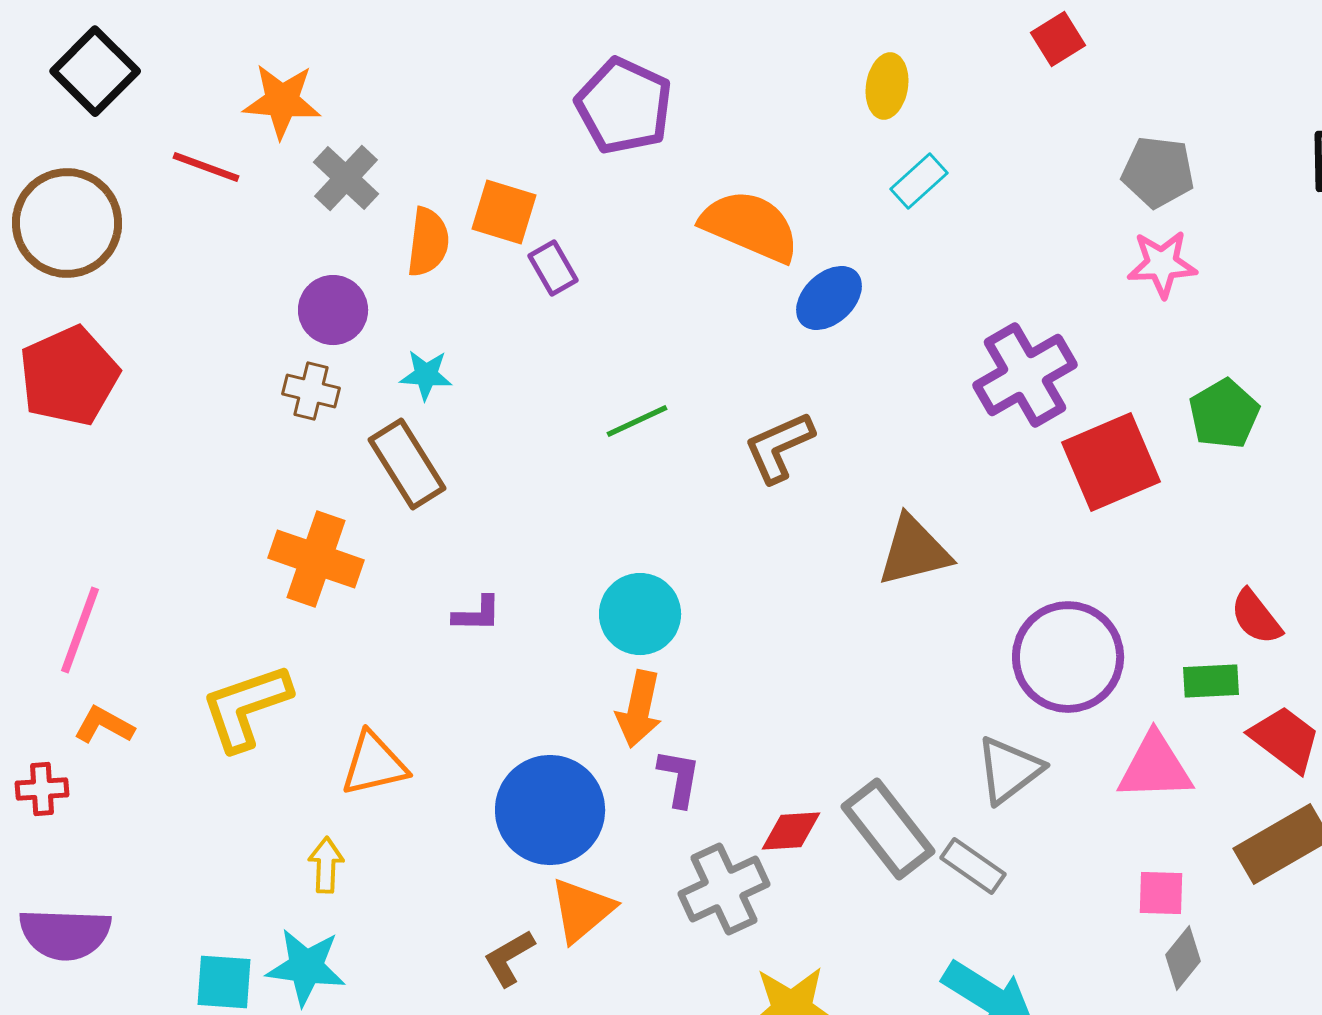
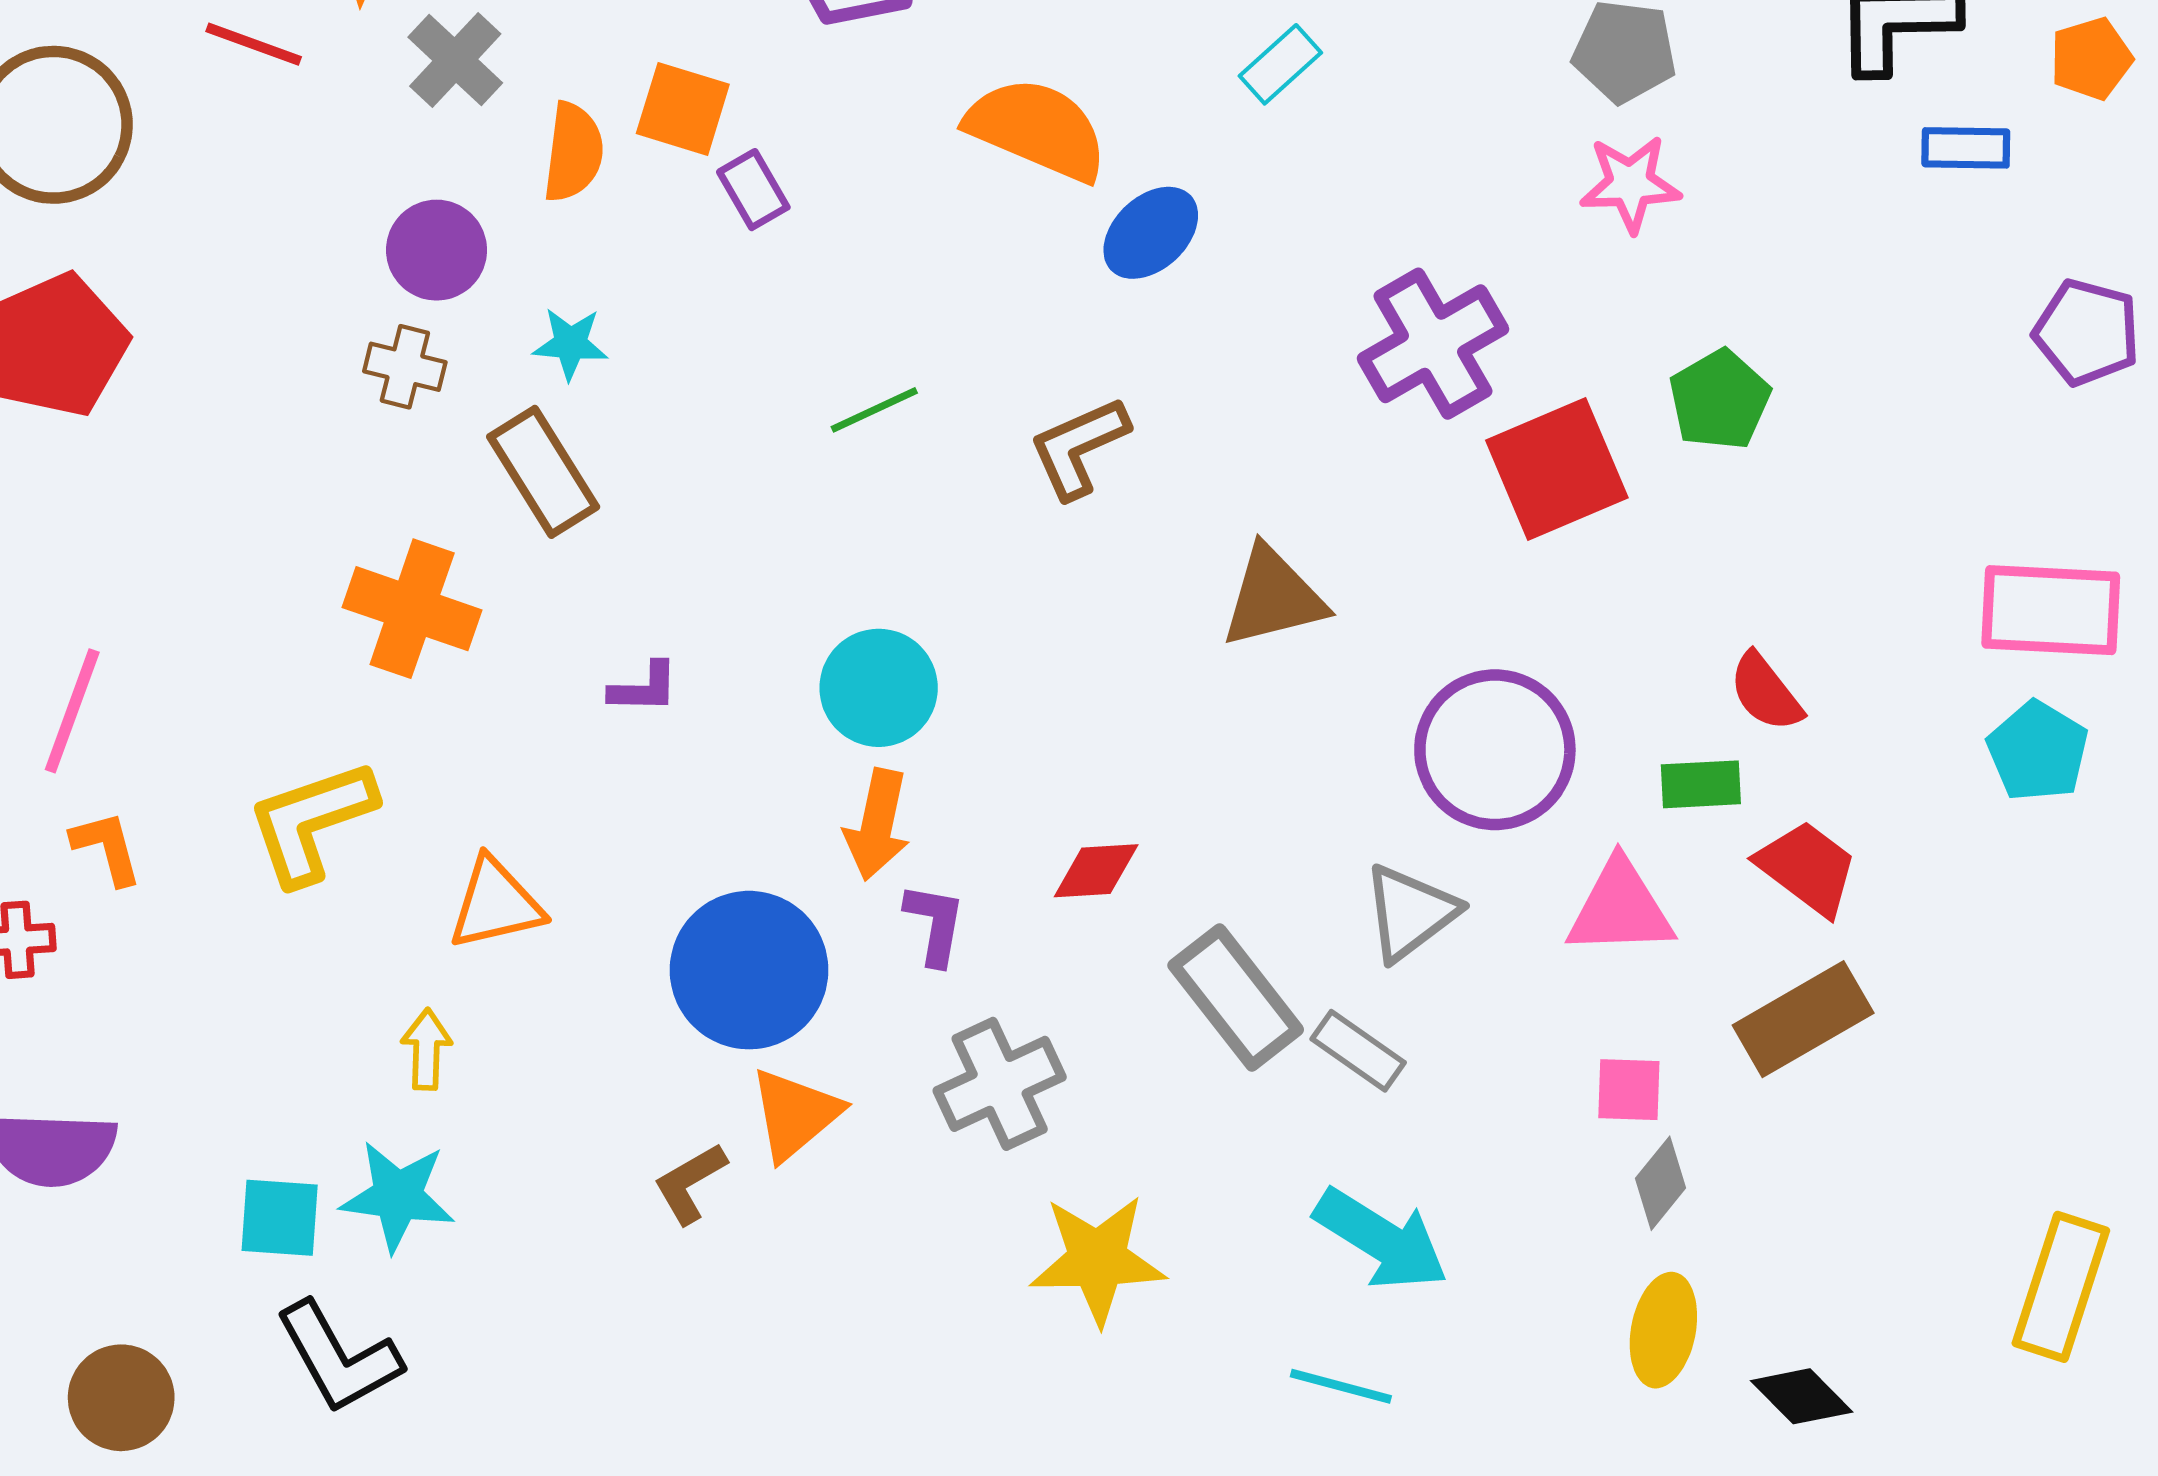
orange L-shape: (104, 725) -> (107, 848), turned 46
red diamond: (791, 831) -> (1096, 871), moved

